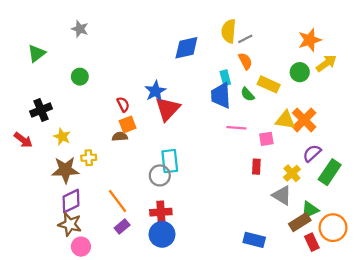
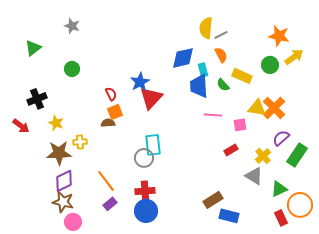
orange star: (310, 40) -> (279, 36), turned 30
blue diamond: (186, 48) -> (183, 58), moved
red rectangle: (256, 167) -> (231, 150), turned 56
brown rectangle: (300, 222) -> (213, 200), moved

